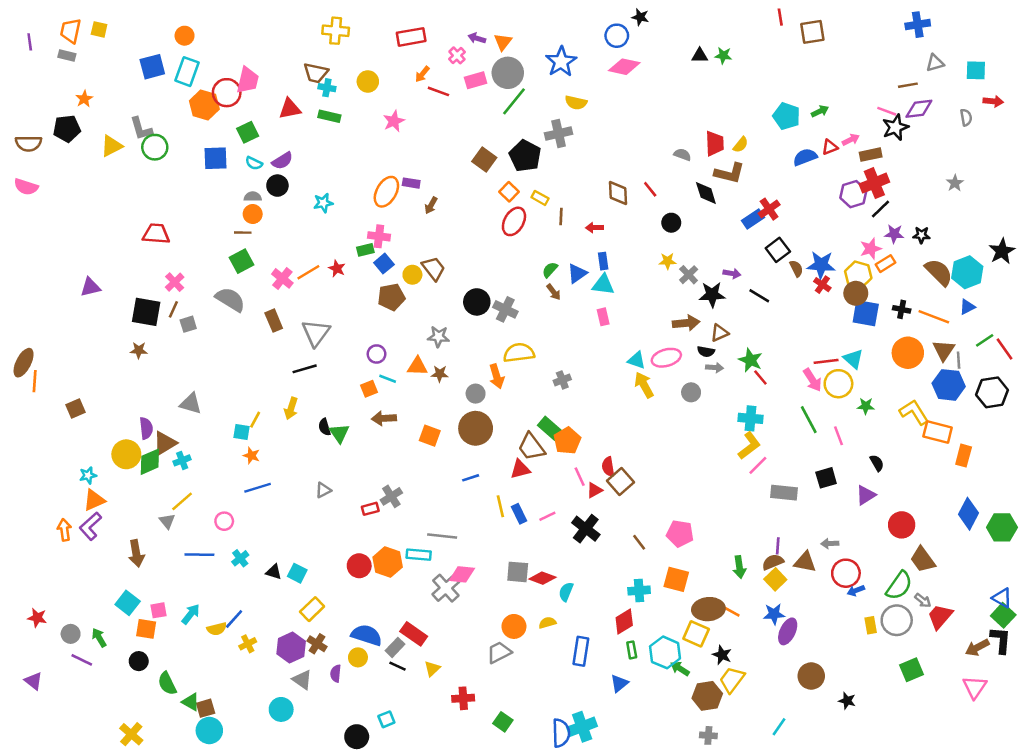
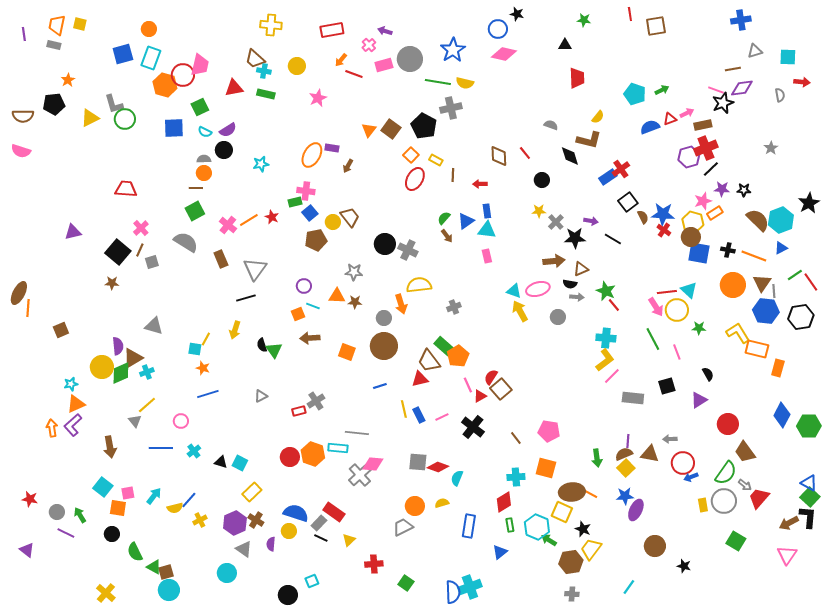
orange triangle: (503, 42) -> (369, 130), moved
green star: (723, 55) -> (584, 20), moved
brown trapezoid: (316, 73) -> (255, 59), turned 30
green line: (514, 101) -> (438, 82), moved, turned 60
red trapezoid: (715, 143) -> (577, 78), moved
black square: (146, 312) -> (118, 252), turned 30
red semicircle: (608, 467) -> (491, 377), turned 42
green square: (912, 670) -> (736, 541), turned -36

